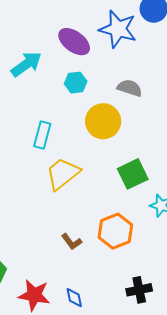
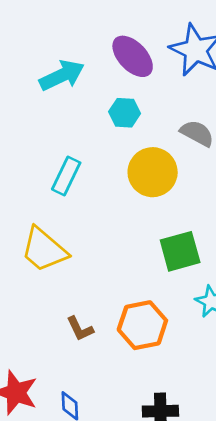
yellow trapezoid: (63, 174) -> (44, 250), moved, turned -111

